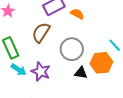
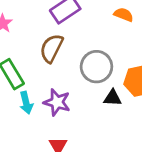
orange semicircle: (77, 14) -> (124, 15), moved
cyan arrow: (19, 70) -> (26, 103), turned 49

